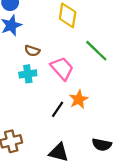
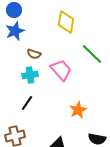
orange star: (79, 99) -> (78, 110), moved
black line: (58, 109) -> (27, 103), moved

